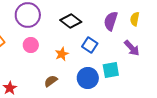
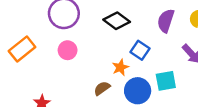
orange star: (62, 54) -> (120, 67), moved
brown semicircle: (51, 81) -> (102, 88), moved

